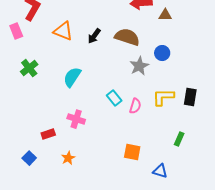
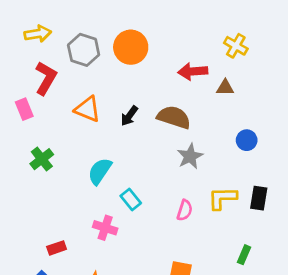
blue circle: (162, 53) -> (247, 140), moved
cyan rectangle: (114, 98) -> (131, 199), moved
red rectangle: (48, 134) -> (57, 248), moved

